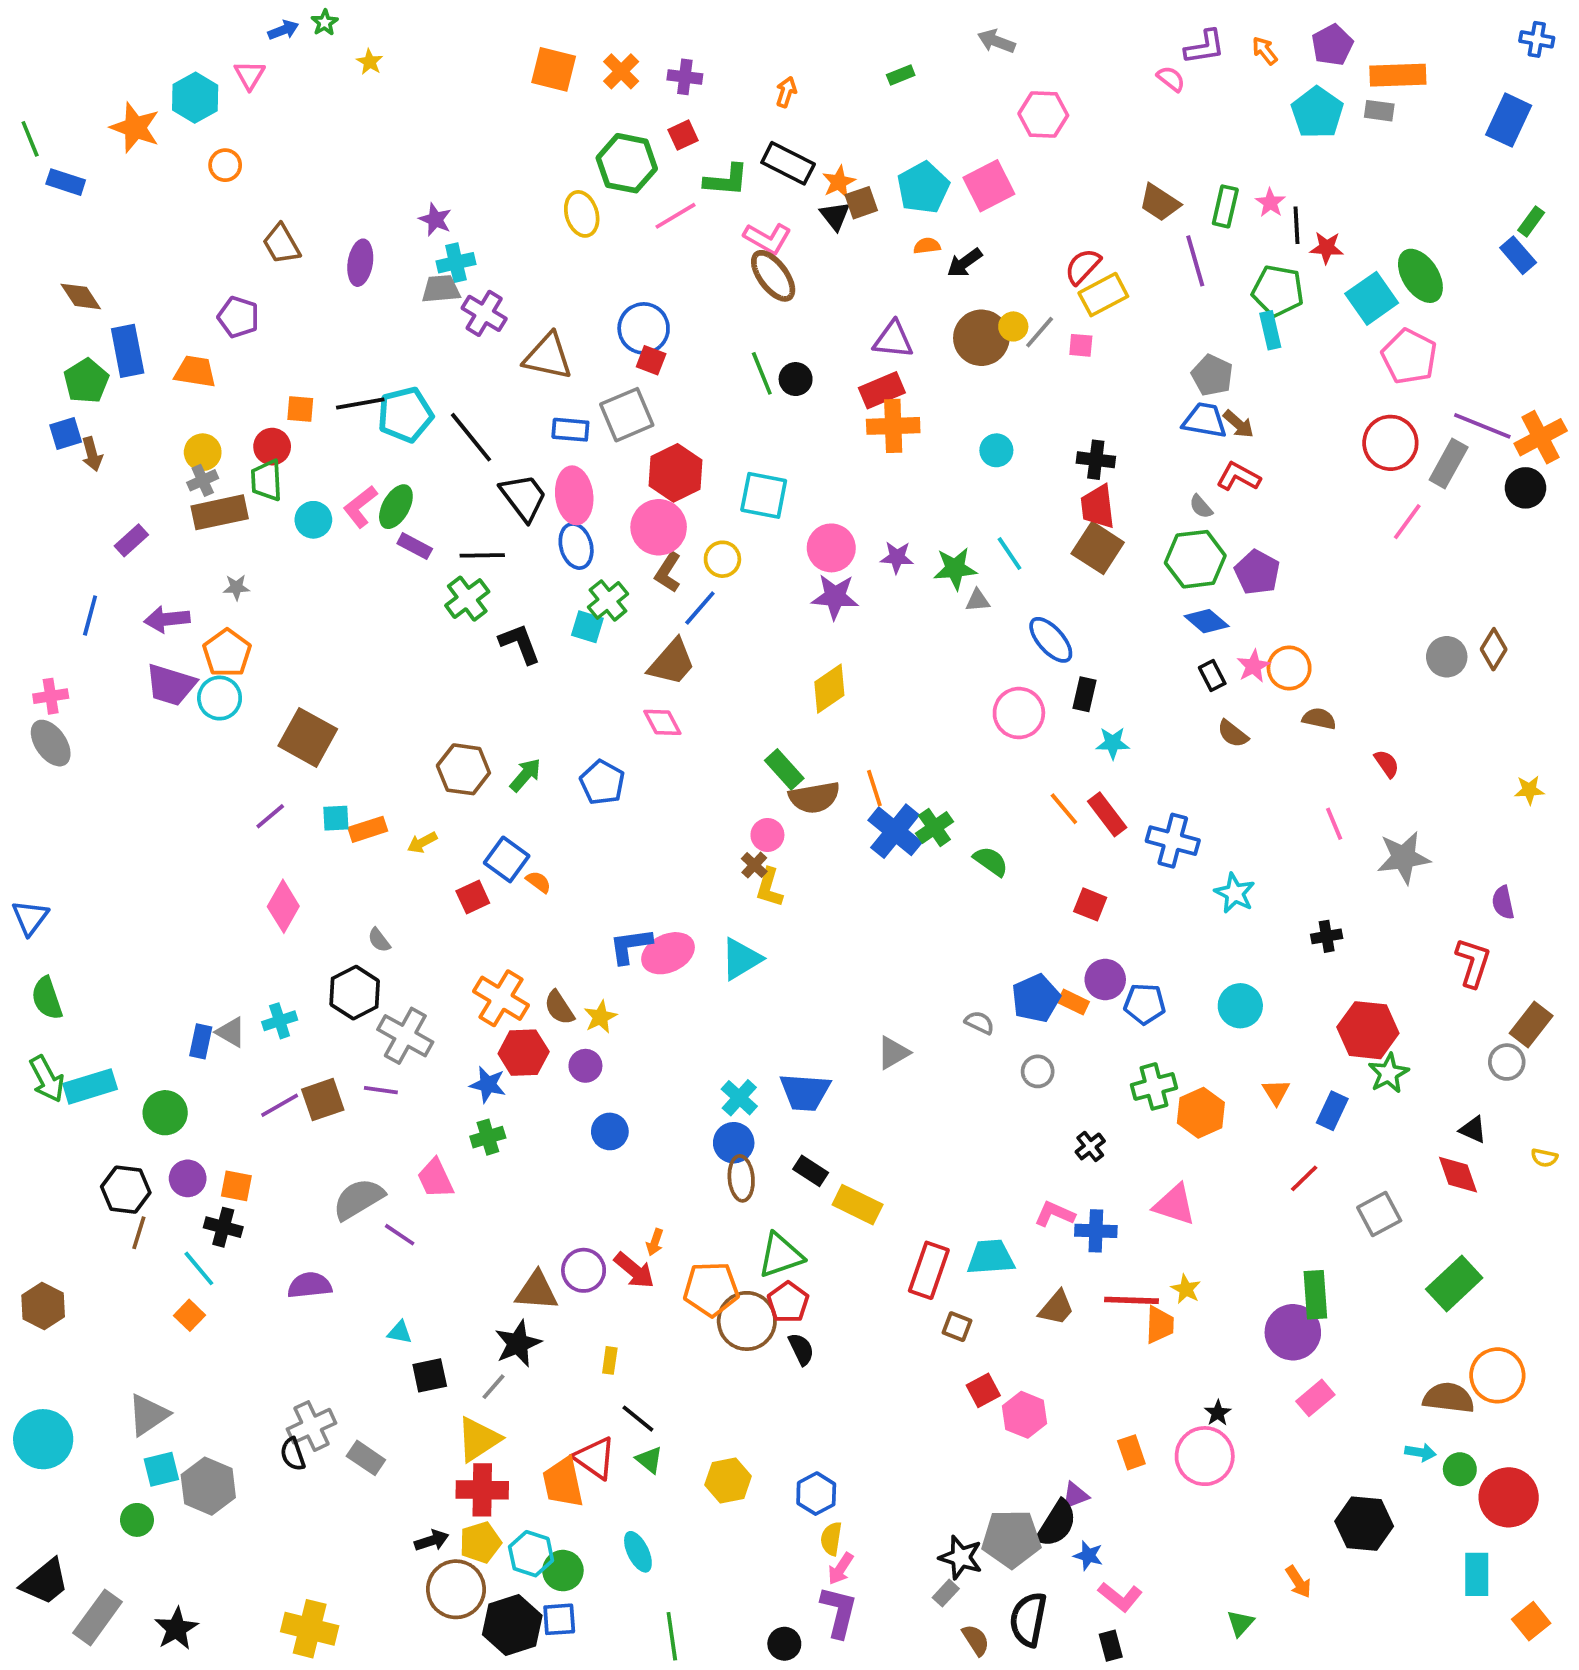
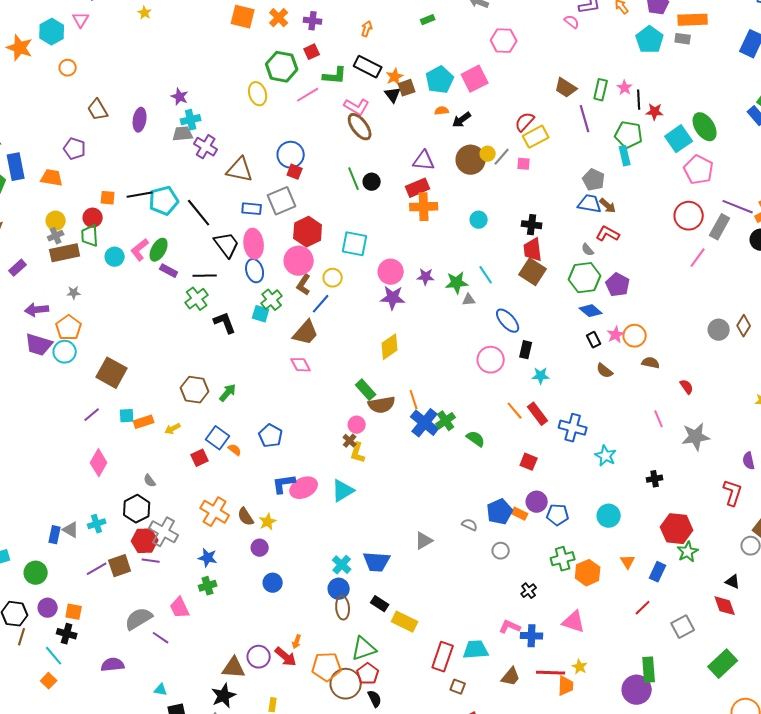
blue pentagon: (602, 782) -> (271, 436), moved
red hexagon: (524, 1053) -> (145, 541), moved

